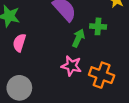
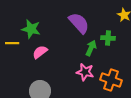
pink semicircle: (19, 43) -> (40, 52), turned 35

